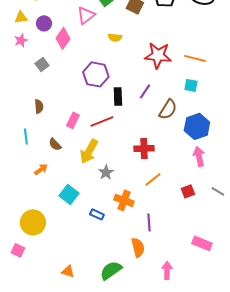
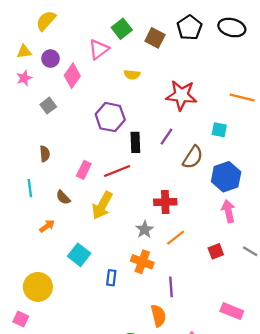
orange line: (195, 58) -> (242, 98), moved
gray star: (106, 172) -> (145, 230), moved
blue rectangle: (97, 214) -> (111, 278), turned 72

